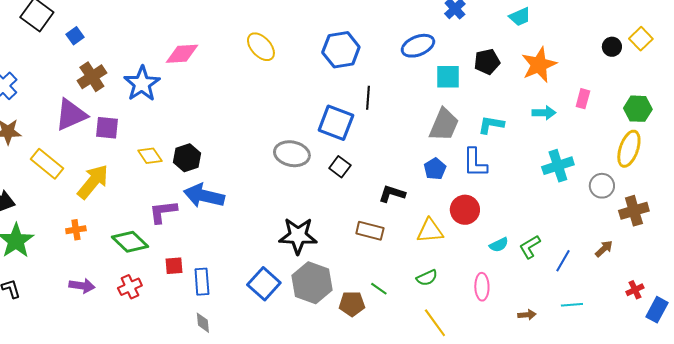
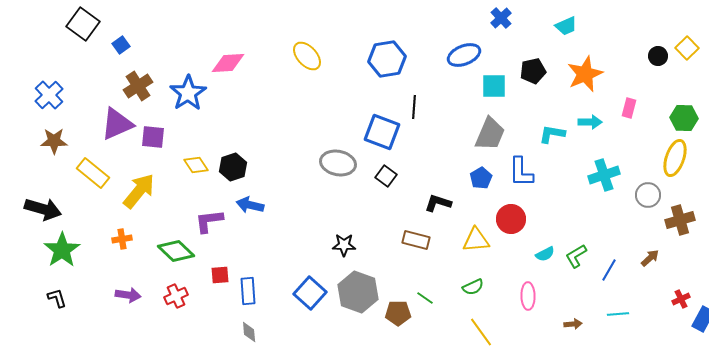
cyan L-shape: (491, 125) -> (552, 134), moved
blue arrow: (204, 196) -> (250, 205), size x0.7
black star: (298, 236) -> (344, 245), size x0.6

